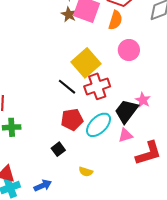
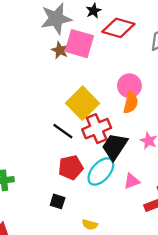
orange semicircle: (115, 20) -> (131, 103), moved
black trapezoid: (126, 111) -> (115, 147), moved
black square: (58, 149) -> (58, 201), turned -32

